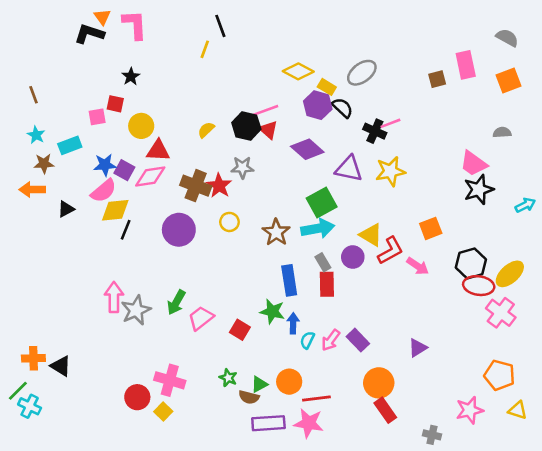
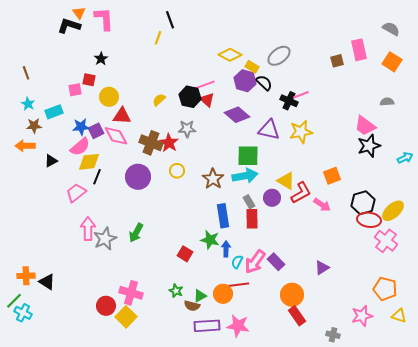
orange square: (509, 80) -> (392, 62), turned -36
purple square: (124, 170) -> (96, 131), turned 35
pink diamond: (150, 177) -> (116, 136), turned 70
green square: (322, 202) -> (248, 156), turned 30
pink trapezoid: (201, 318) -> (76, 193), moved
pink arrow: (331, 340) -> (255, 262), size x1.4
red line: (316, 398) -> (238, 285), moved
yellow square: (163, 411) -> (126, 317), size x1.5

